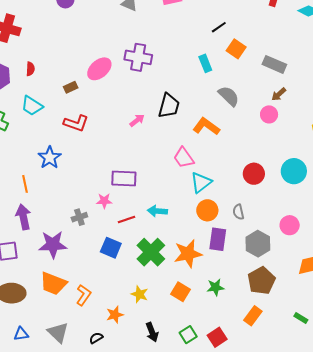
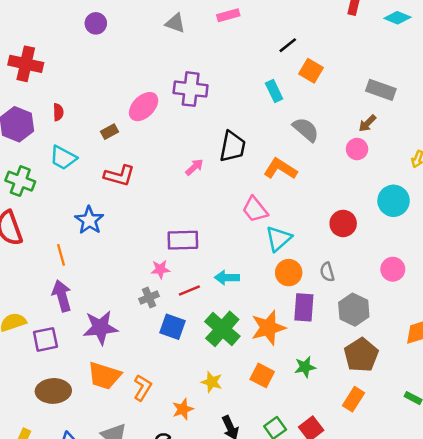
gray rectangle: (274, 64) -> (381, 90), moved
cyan circle: (294, 171) -> (394, 201), moved
gray cross: (79, 217) -> (149, 298), moved
pink circle: (290, 225) -> (393, 269), moved

